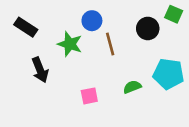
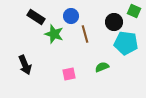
black rectangle: (26, 27) -> (36, 17), moved
black arrow: (40, 70) -> (25, 65), moved
cyan pentagon: (168, 74) -> (126, 43), moved

